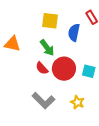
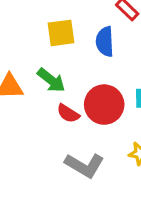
green arrow: (47, 48) -> (51, 80), moved

